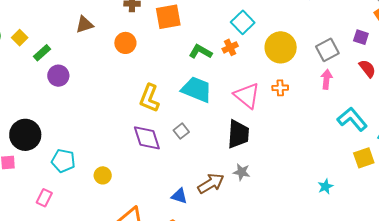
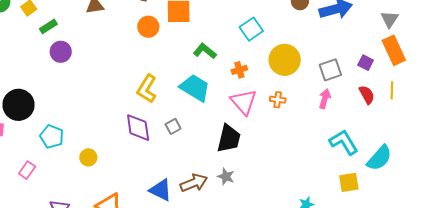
orange circle: (125, 43) -> (148, 27), moved
orange cross: (230, 47) -> (239, 70), moved
blue triangle: (179, 196) -> (161, 190), size x1.4

